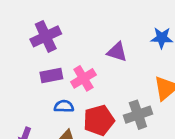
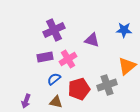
purple cross: (46, 36) -> (54, 30), moved
blue semicircle: (64, 106) -> (54, 79), turned -40

